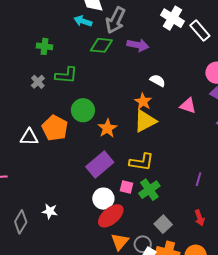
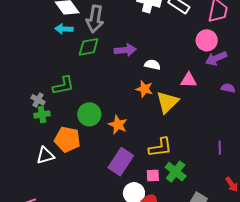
purple arrow: (138, 45) -> (125, 50), moved
green cross: (44, 46) -> (42, 115), moved
yellow triangle: (145, 121) -> (167, 102), moved

